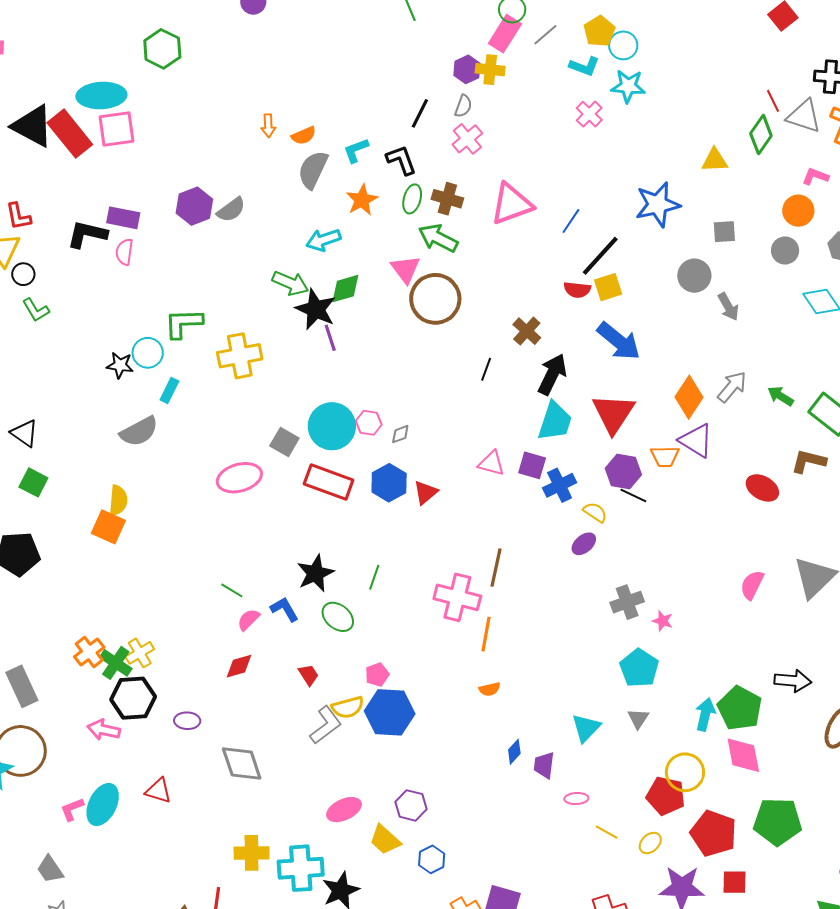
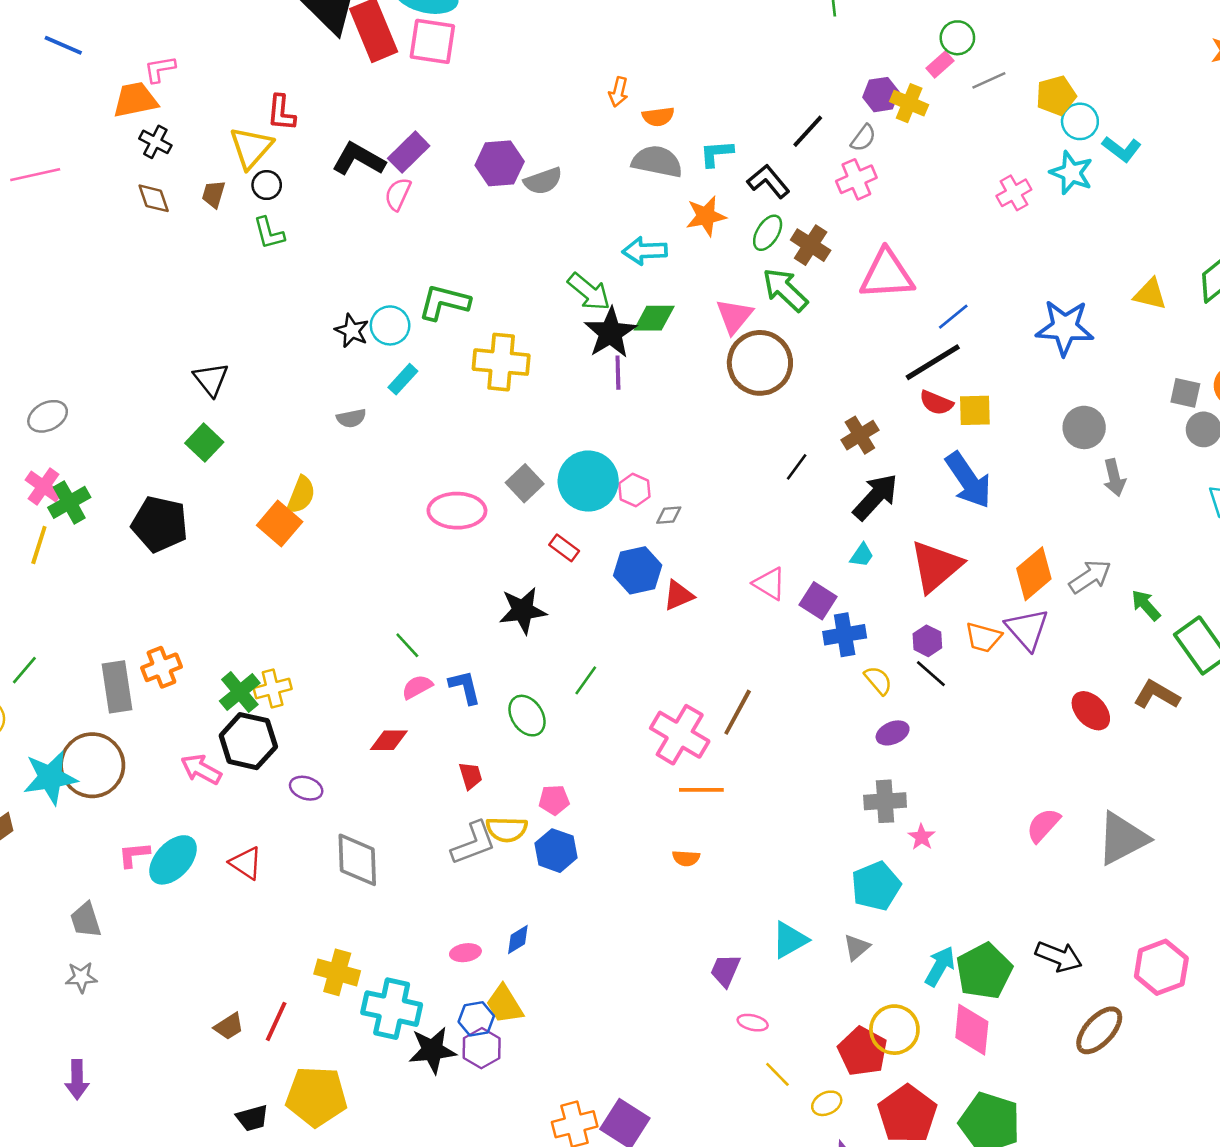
pink rectangle: (505, 34) -> (940, 64), size x0.6
cyan L-shape: (584, 66) -> (1122, 149), moved
black L-shape: (401, 160) -> (768, 181), turned -36
gray semicircle: (313, 170) -> (657, 161), turned 60
purple rectangle: (123, 218) -> (409, 152), turned -72
gray square: (724, 232) -> (1185, 393), moved
black line: (600, 256) -> (933, 362), moved
cyan trapezoid: (555, 421) -> (862, 555), size x0.5
gray semicircle: (139, 431) -> (351, 418), size x0.6
purple hexagon: (623, 472) -> (927, 641), size x0.7
red rectangle: (329, 482) -> (564, 548), size x0.5
purple ellipse: (584, 544) -> (893, 733), moved
black star: (315, 573) -> (523, 611), moved
orange line: (486, 634) -> (701, 790), turned 64
orange cross: (89, 652) -> (161, 667), moved
blue hexagon: (390, 712) -> (556, 851), size x0.7
blue diamond: (514, 752) -> (518, 940), moved
purple hexagon: (411, 805) -> (482, 1048), moved
pink ellipse: (344, 810) -> (465, 953), size x0.7
blue hexagon: (432, 859) -> (476, 1019), moved

